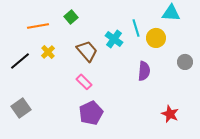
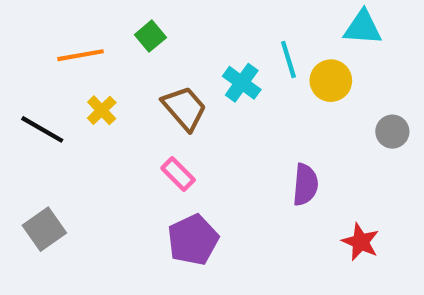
black line: (20, 61) -> (42, 129), turned 70
purple semicircle: (144, 71) -> (305, 185), moved

